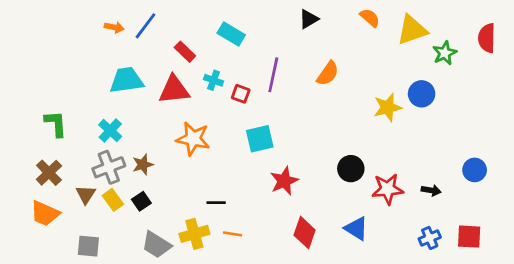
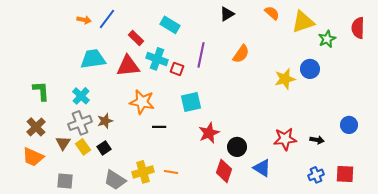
cyan cross: (213, 80) -> (157, 59), size x1.5
black circle: (351, 169) -> (237, 147), moved
black line: (216, 203) -> (159, 127), moved

